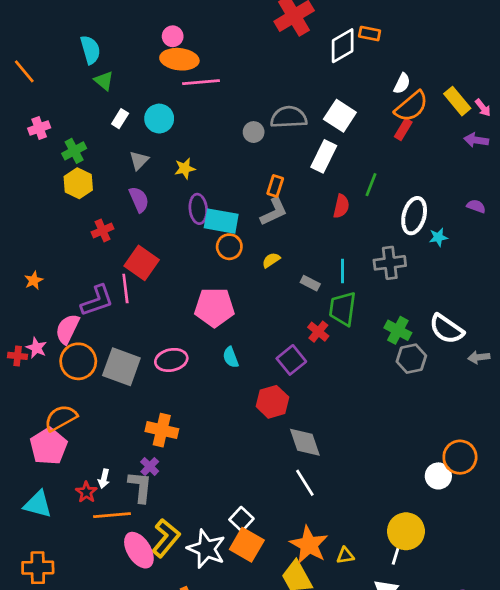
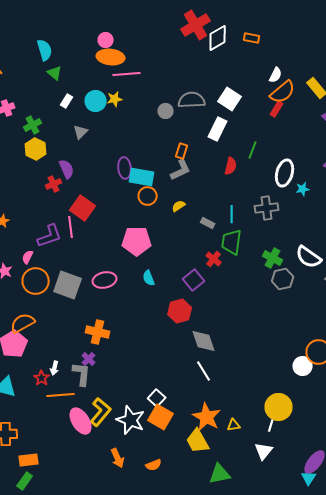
white diamond: (343, 46) -> (218, 38), moved
yellow star: (185, 168) -> (115, 99), moved
purple semicircle: (139, 199) -> (67, 169), moved
pink semicircle: (67, 329) -> (28, 257), size x0.6

